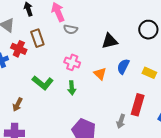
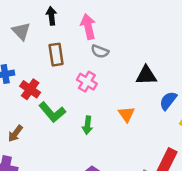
red cross: (19, 49) -> (30, 89), moved
pink cross: (72, 62) -> (87, 82), moved
blue semicircle: (123, 66) -> (168, 101), moved

